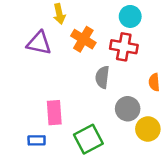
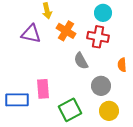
gray semicircle: (102, 77) -> (81, 61), turned -36
yellow circle: (148, 129) -> (109, 111), moved
blue rectangle: (37, 140) -> (17, 100), moved, size x1.6

